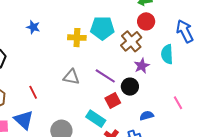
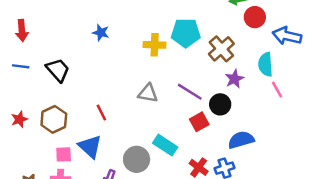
red circle: (146, 21) -> (255, 17), moved
blue arrow: (185, 31) -> (287, 36), turned -50
pink line: (178, 103) -> (277, 89), moved
blue semicircle: (147, 116) -> (241, 140), size x1.5
cyan rectangle: (96, 119) -> (165, 145), moved

